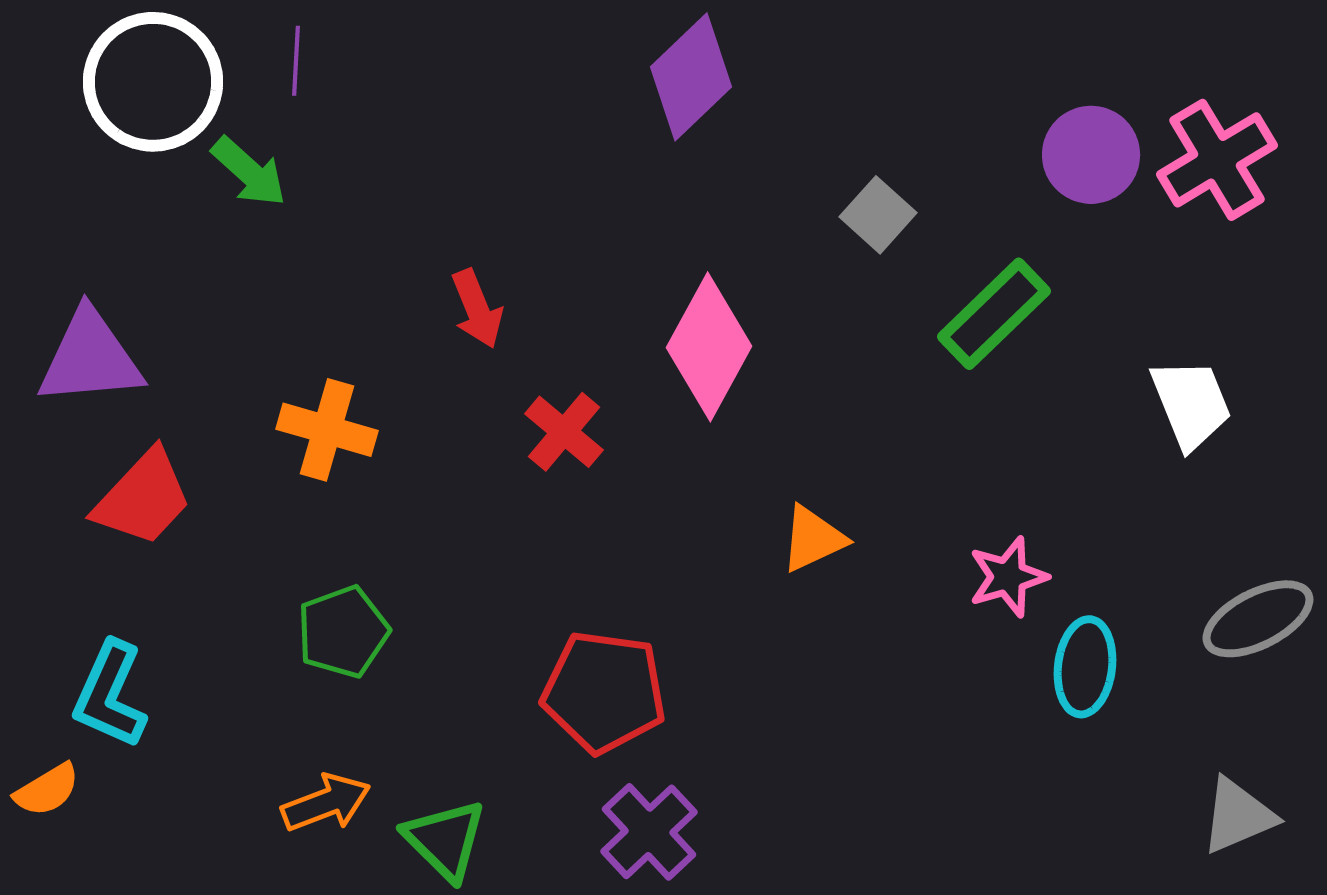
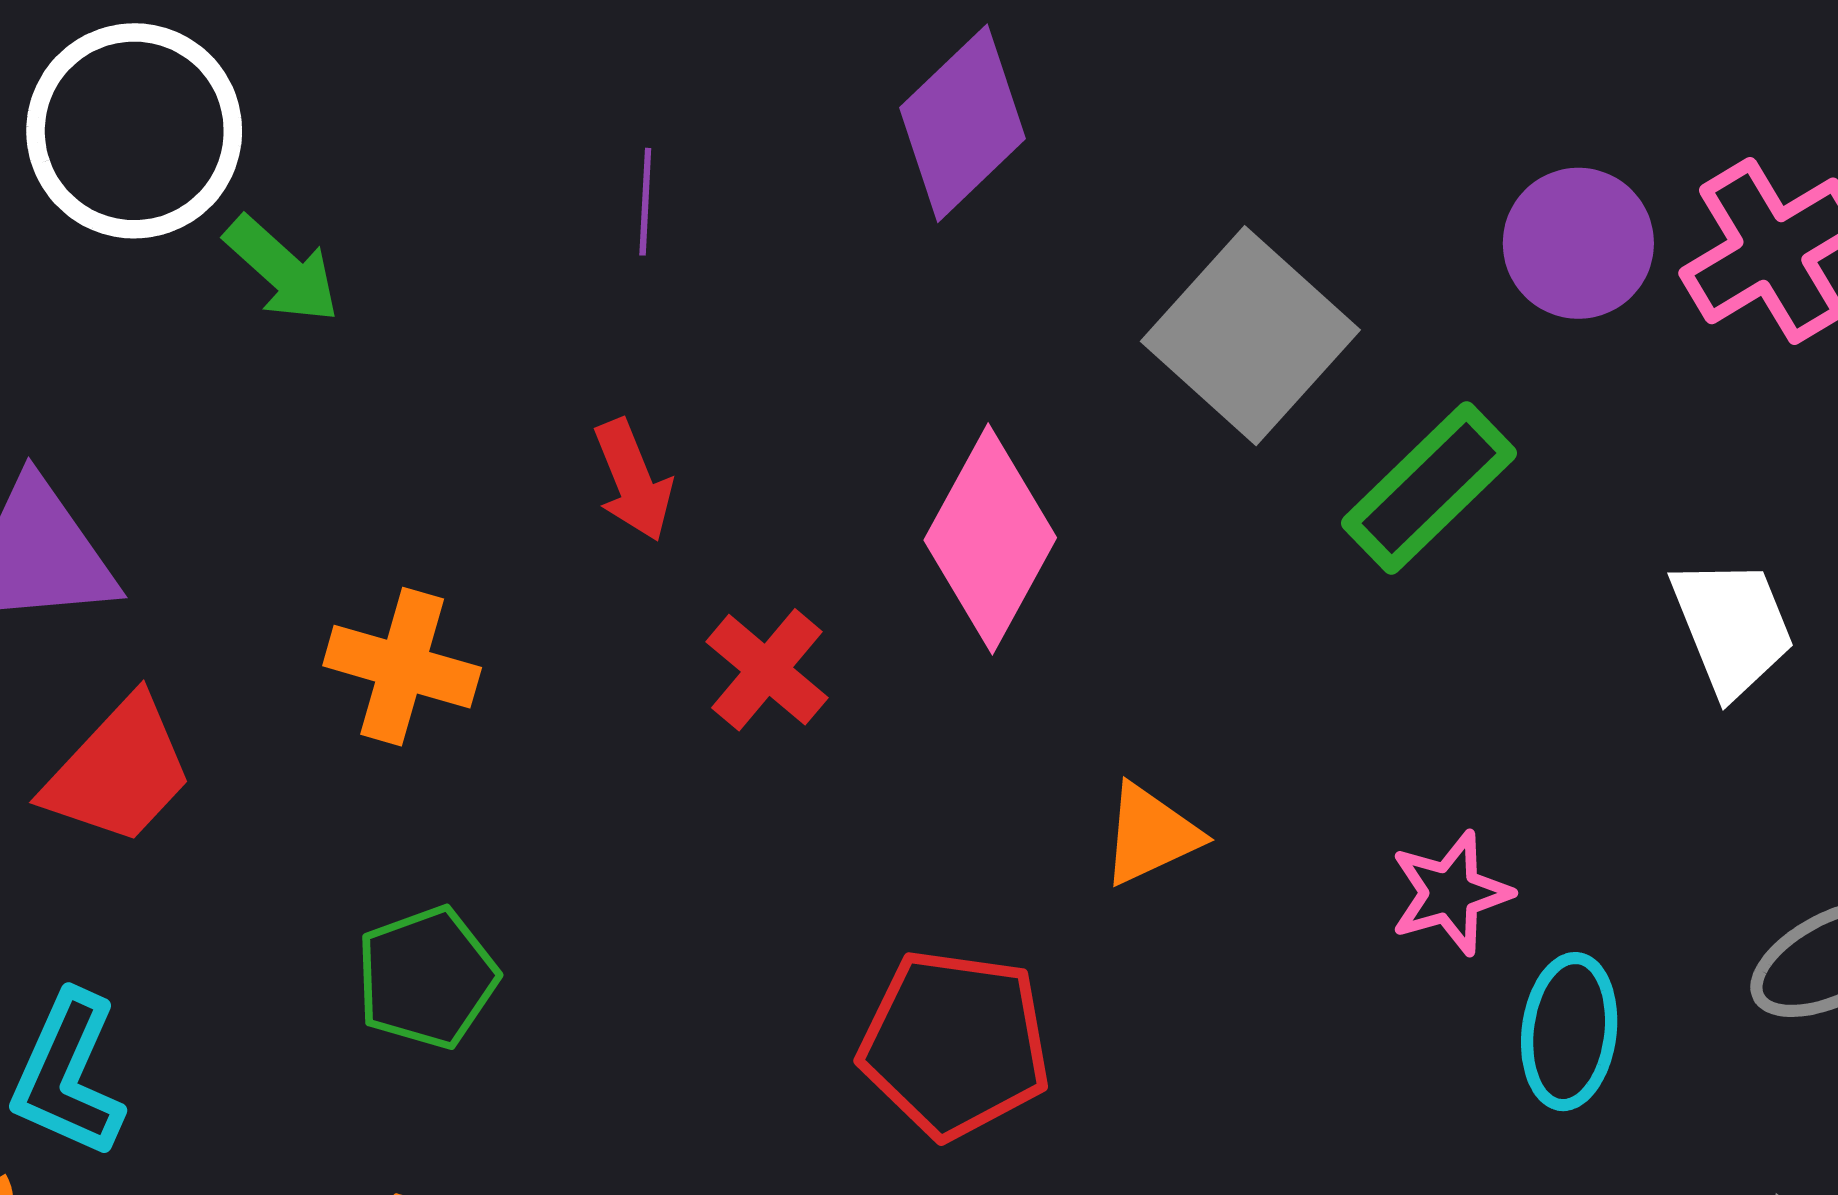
purple line: (296, 61) -> (645, 202), moved
gray square: (878, 215) -> (1250, 336), size x1.8
red pentagon: (604, 692) -> (955, 1044), moved

